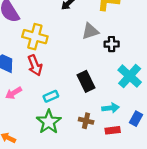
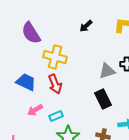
gray triangle: (90, 31) -> (107, 71), moved
cyan rectangle: (51, 96) -> (56, 116), moved

